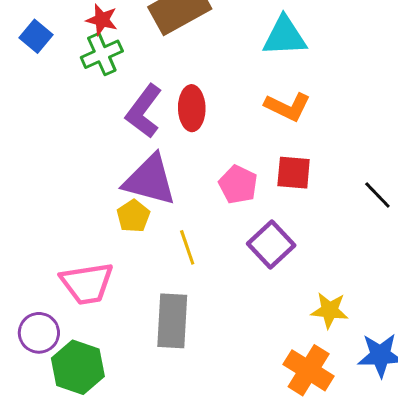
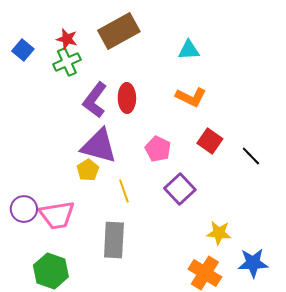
cyan triangle: (285, 36) -> (189, 50), size x0.7
red square: (294, 173) -> (210, 141), moved, turned 30
purple circle: (39, 333) -> (24, 209), moved

